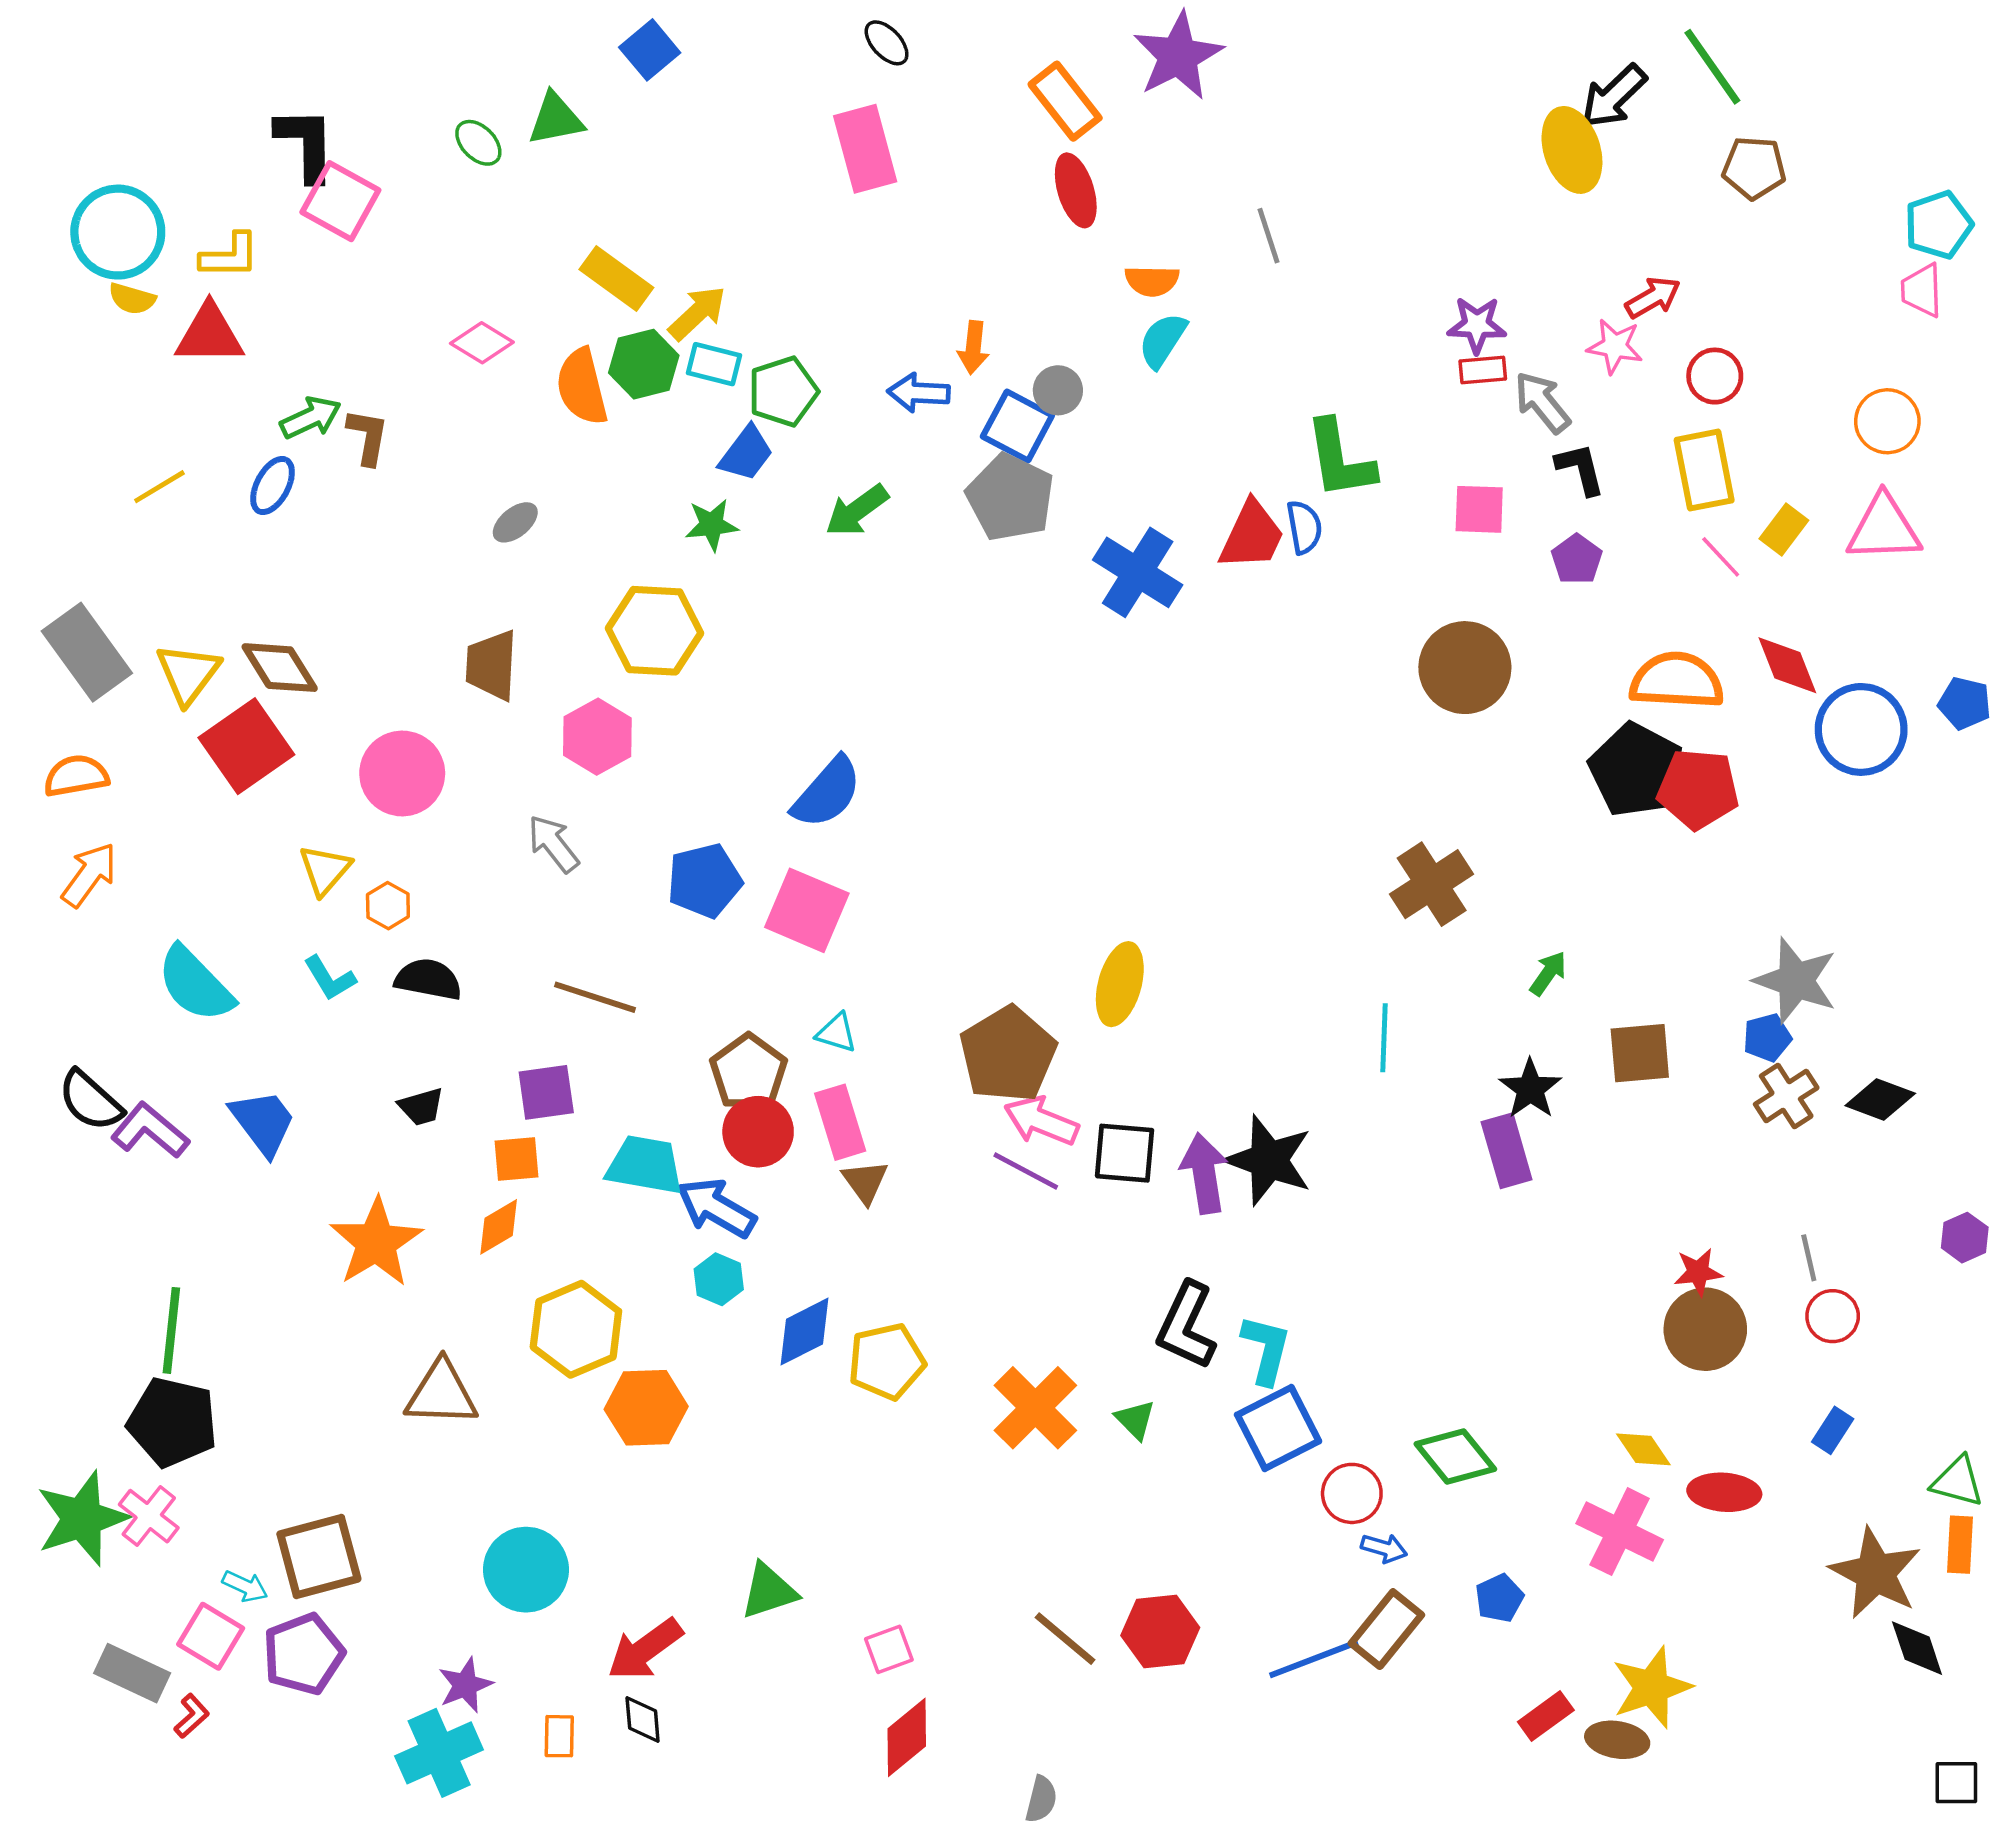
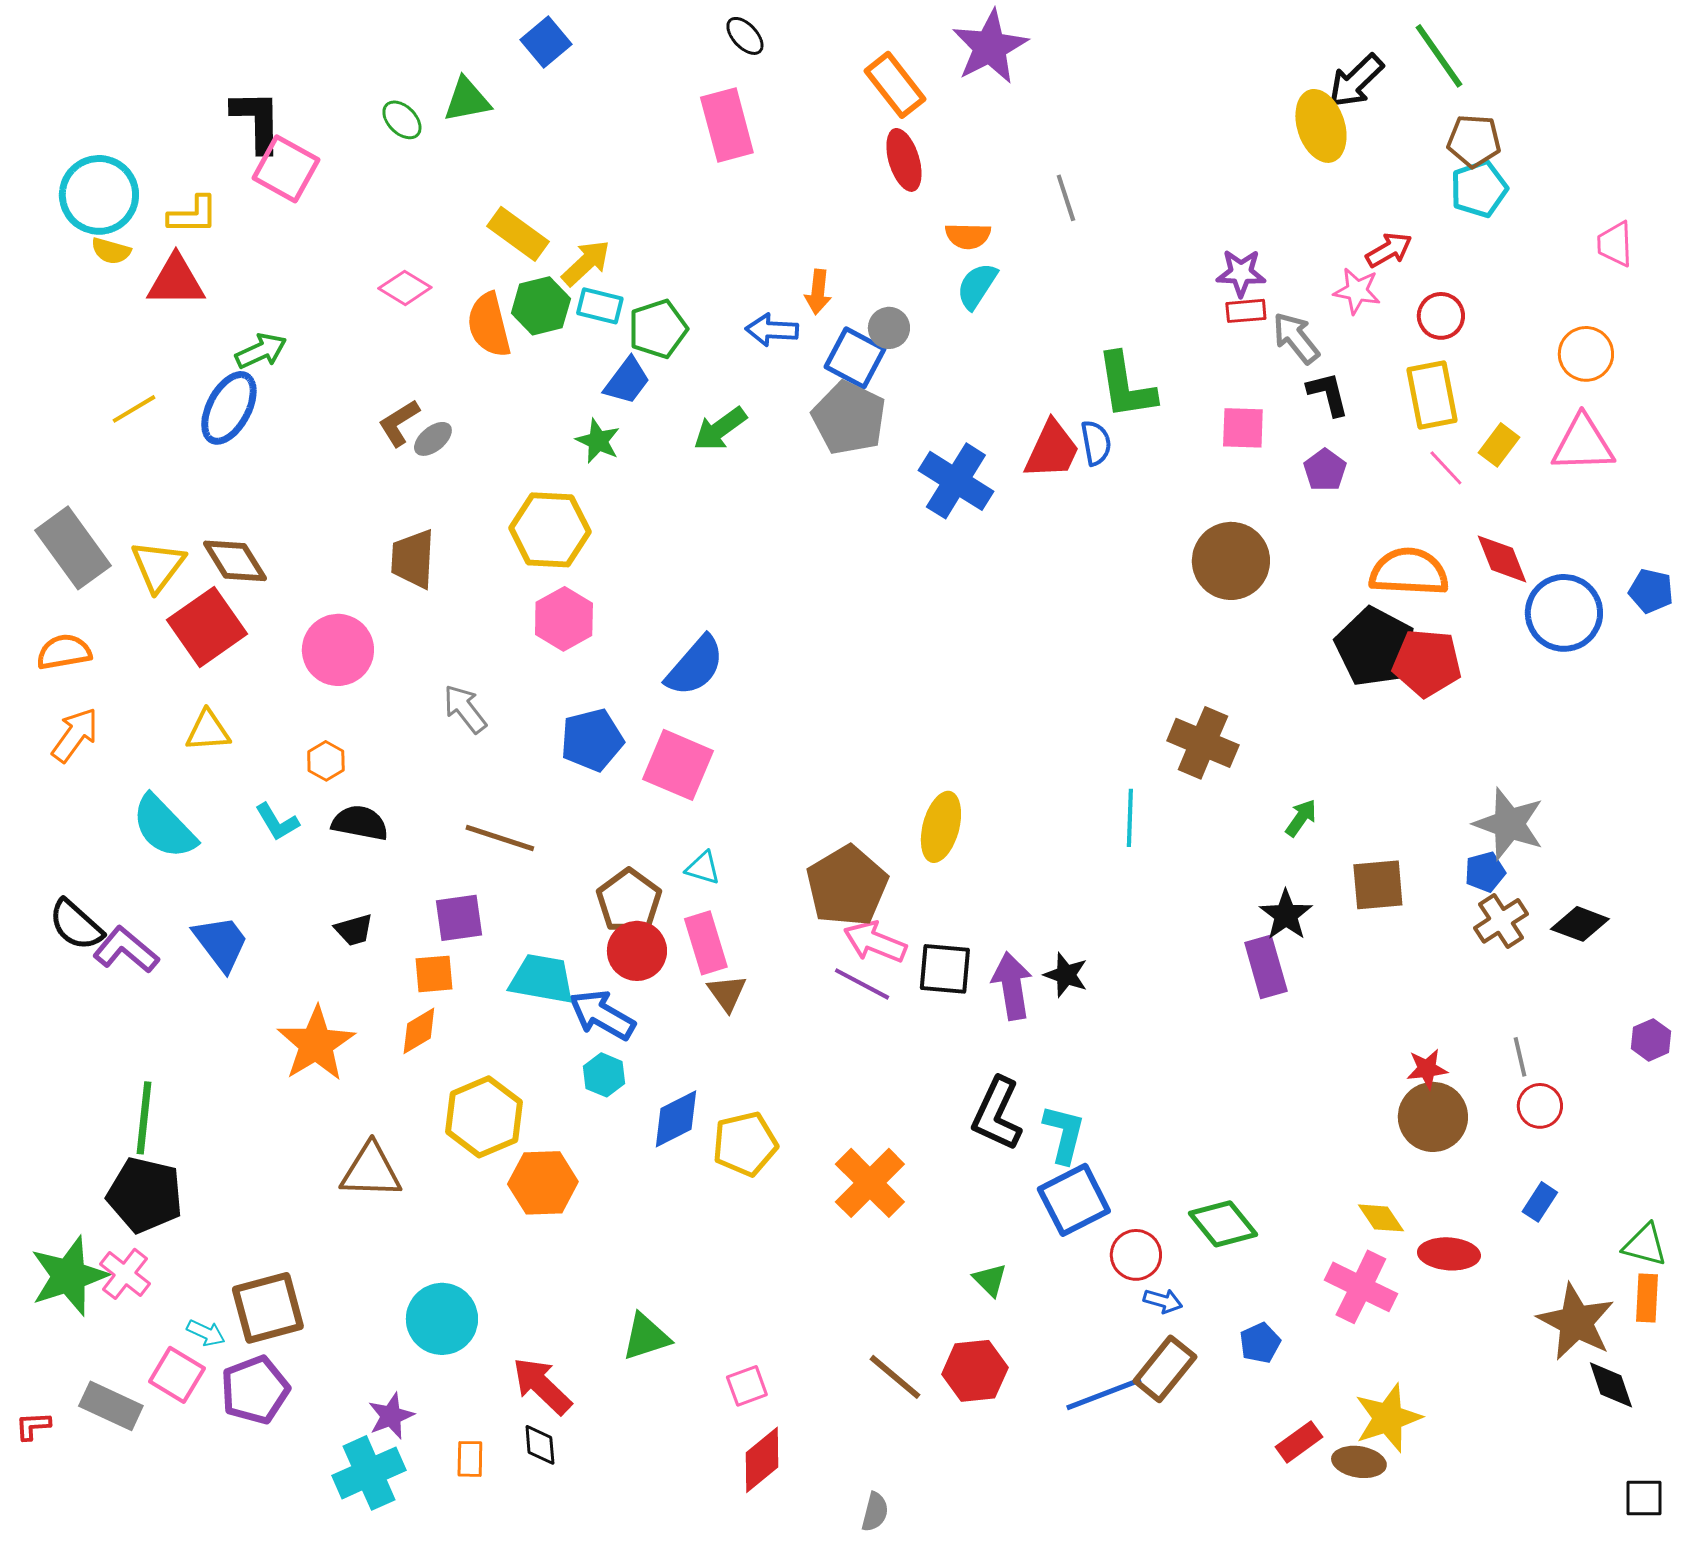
cyan pentagon: (1939, 225) -> (1479, 189), moved
brown L-shape: (368, 437) -> (399, 423), moved, turned -132
blue ellipse: (273, 486) -> (229, 408), size x1.5
green star: (712, 525) -> (598, 441), turned 30
pink hexagon: (597, 737) -> (564, 619), moved
yellow triangle: (325, 870) -> (208, 731), moved, turned 45
brown cross: (1432, 884) -> (1203, 743), turned -34
cyan line: (1384, 1038) -> (1130, 818), moved
black star: (1269, 1160) -> (1066, 975), size x0.6
green triangle: (1135, 1420) -> (990, 1280), moved
red arrow: (645, 1649) -> (542, 1386), turned 80
red L-shape: (192, 1716) -> (33, 1426), moved, turned -141

